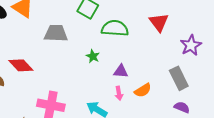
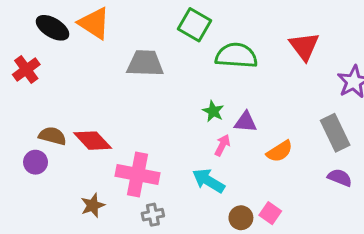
green star: (93, 56) -> (213, 111), moved
red diamond: (21, 65) -> (93, 141), moved
pink arrow: (119, 93) -> (222, 145), moved, turned -144

